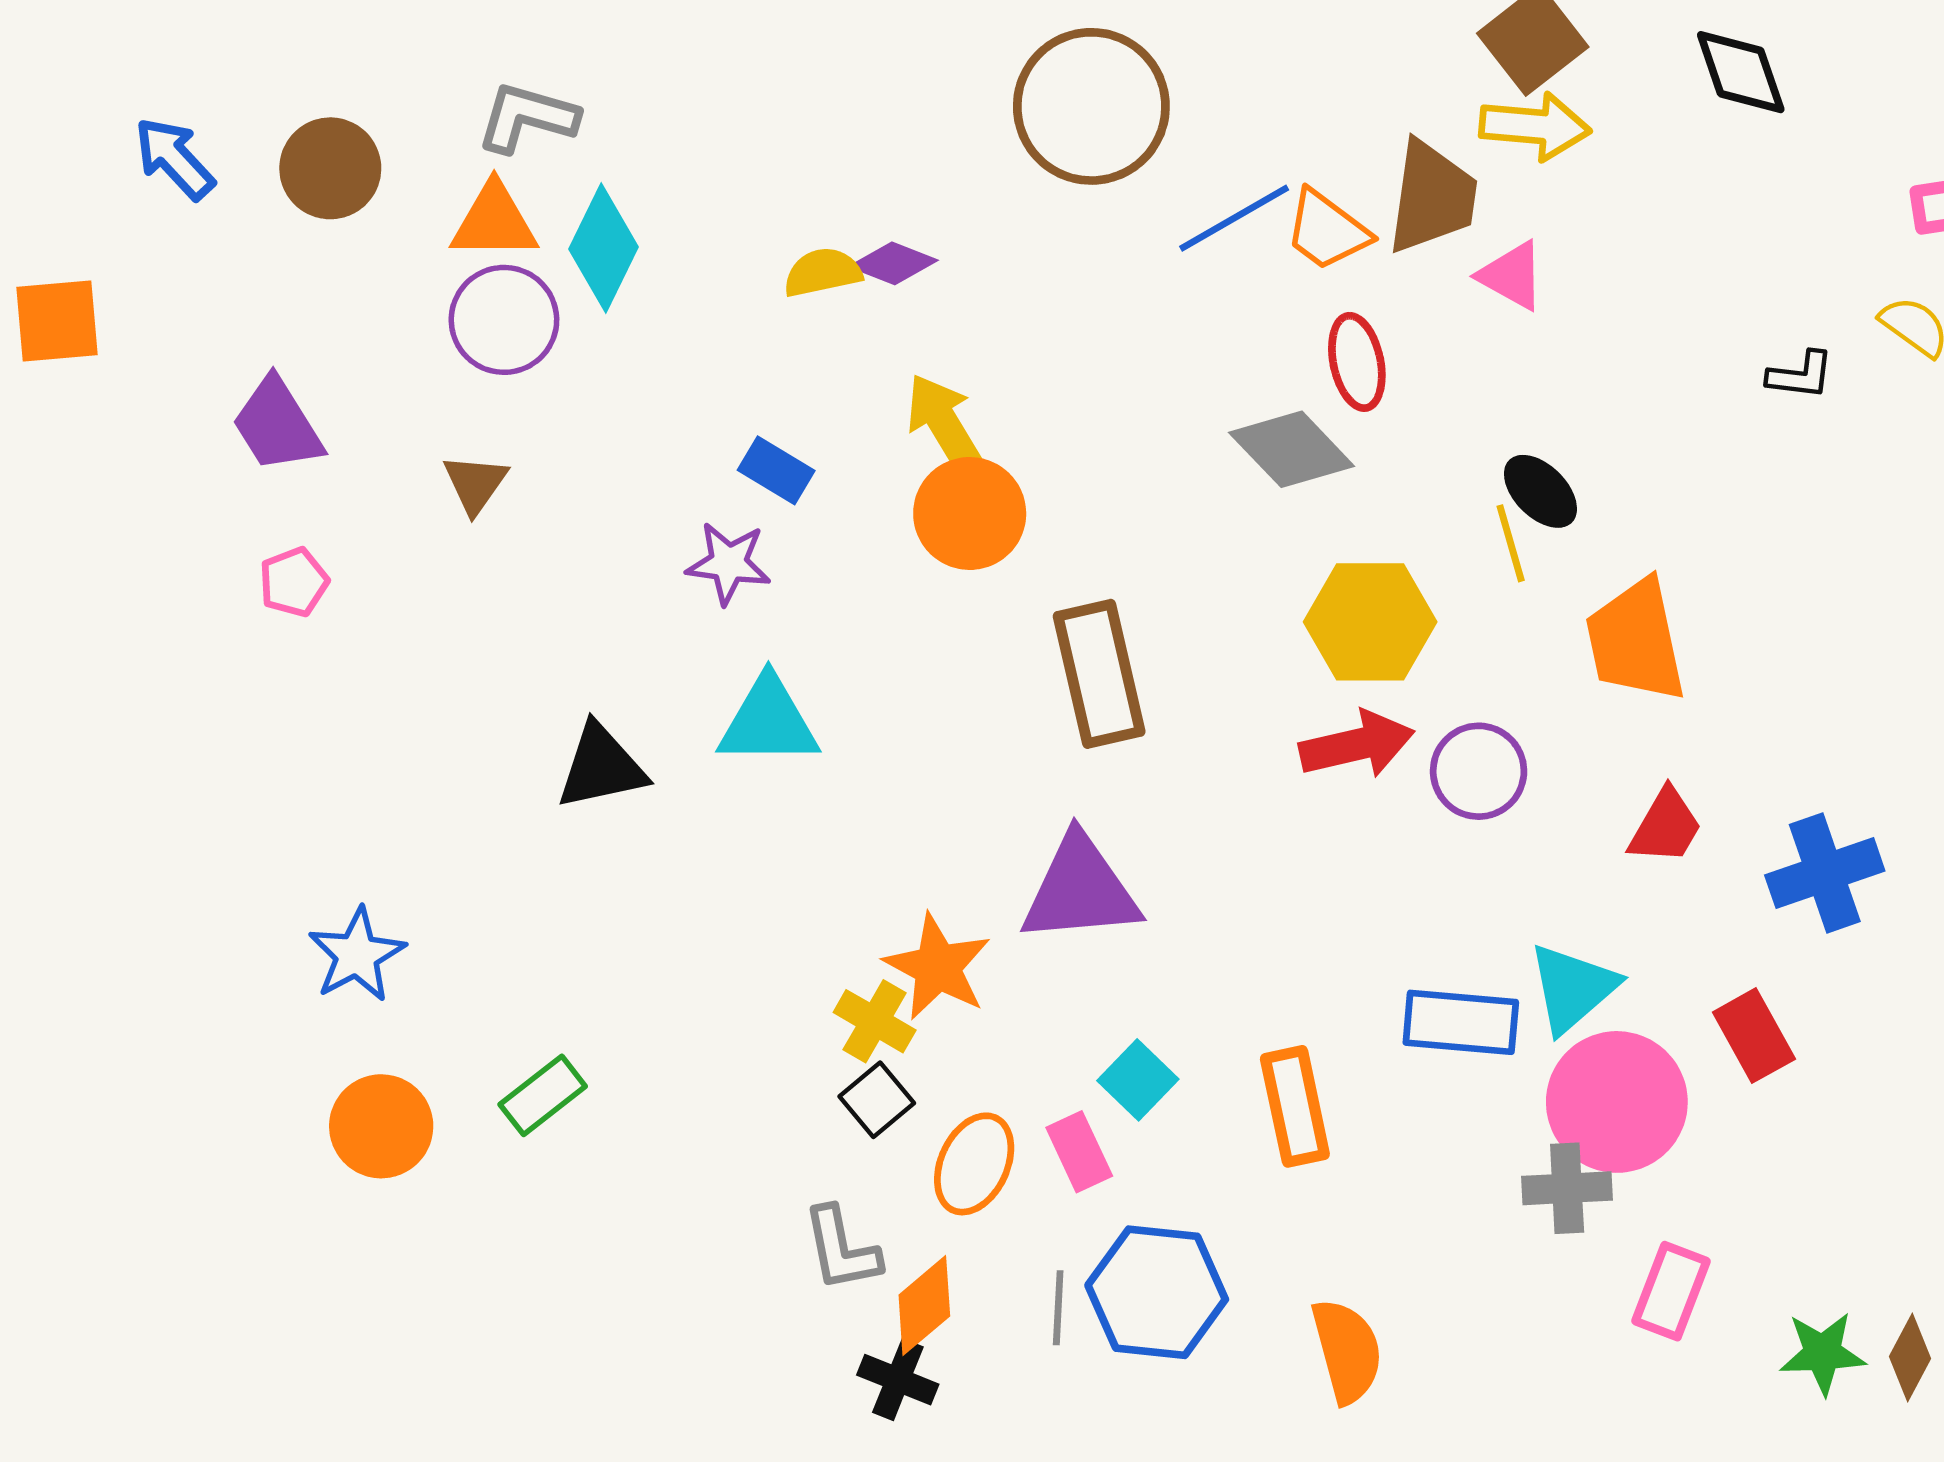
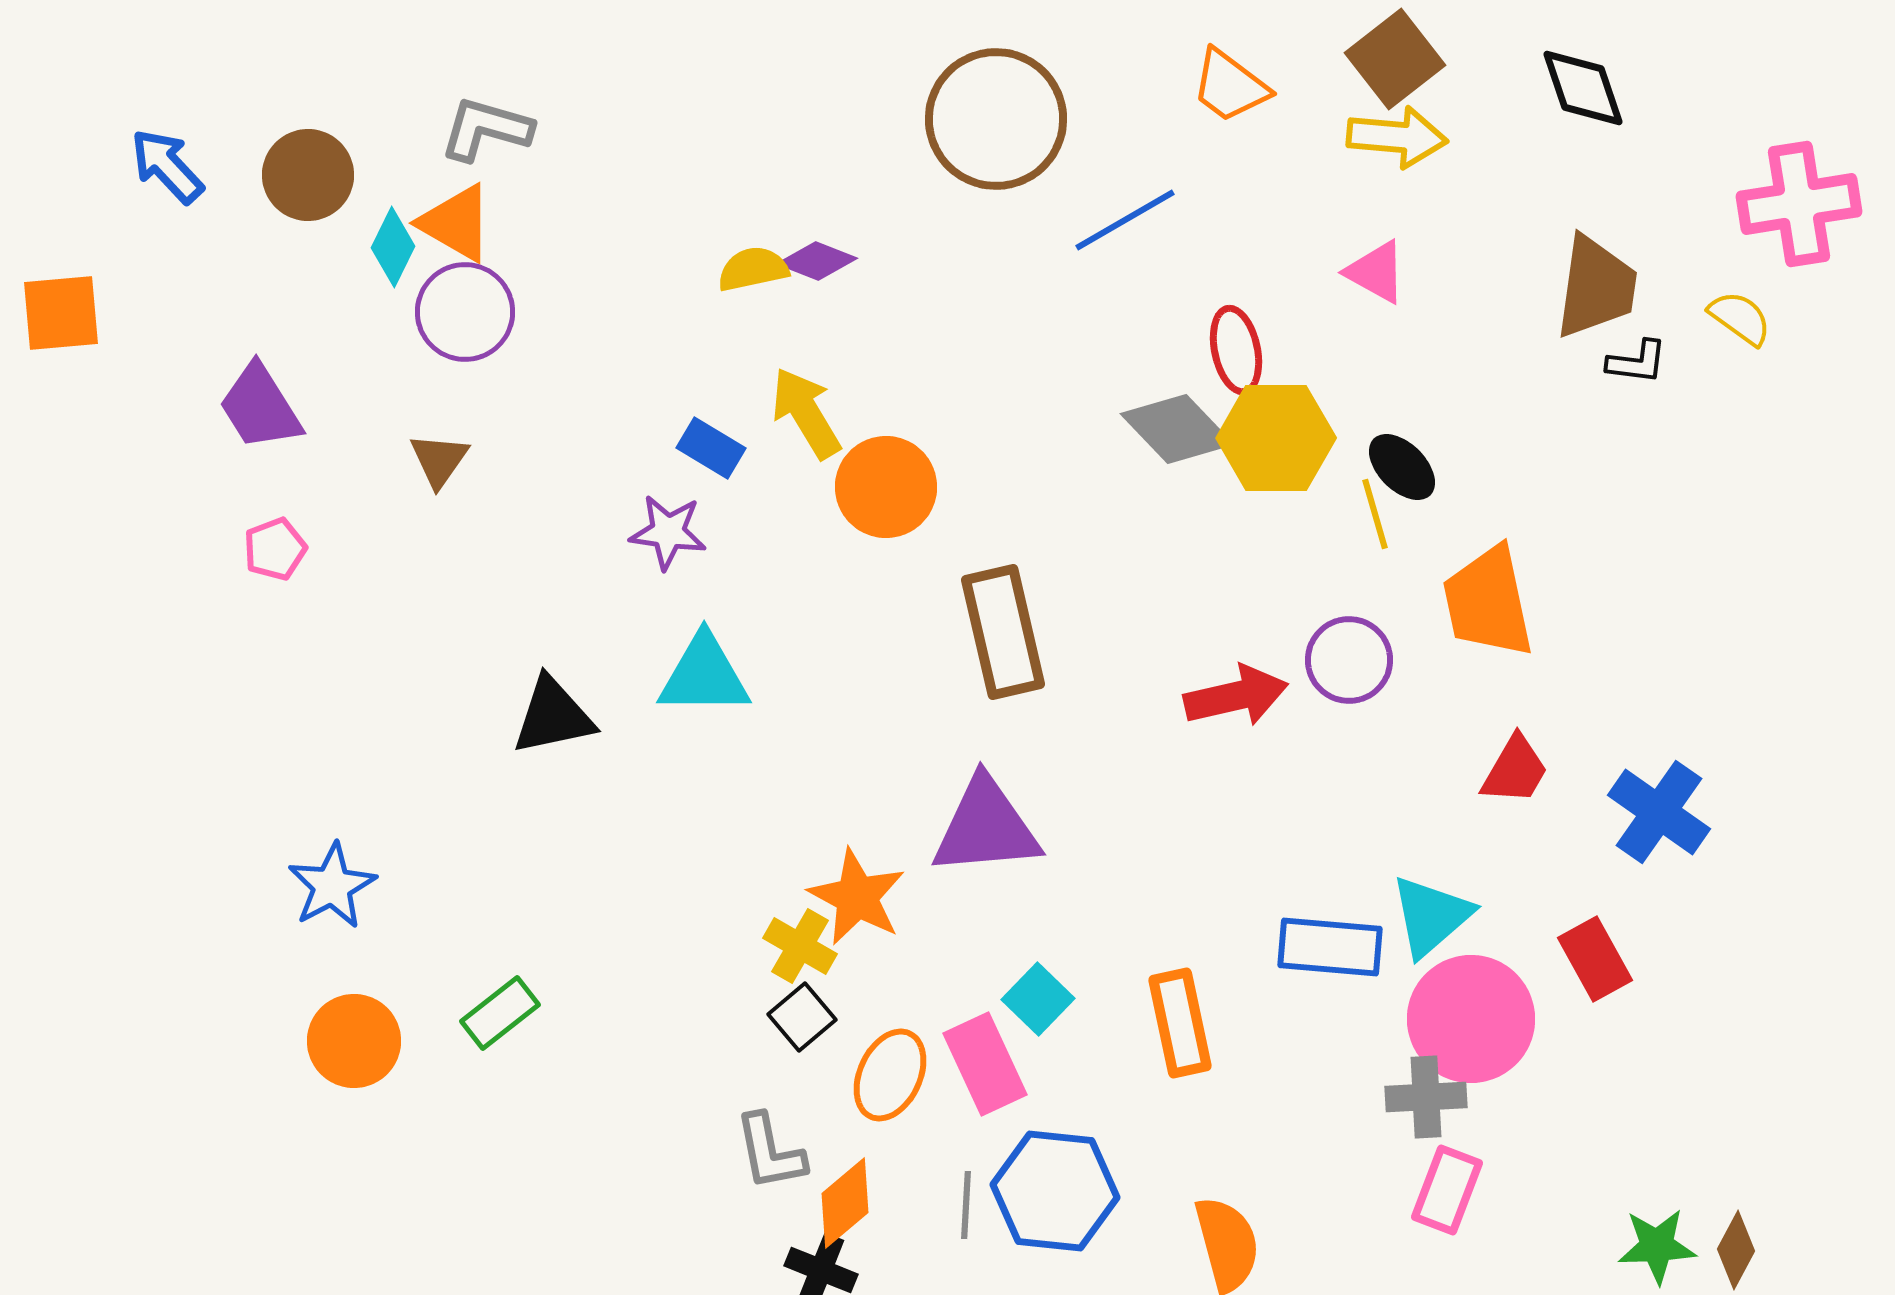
brown trapezoid: (1432, 197) -> (1596, 287), moved
orange triangle: (494, 221) -> (456, 223), turned 30
orange trapezoid: (1327, 230) -> (1230, 86), moved
cyan diamond: (604, 248) -> (393, 247), moved, size x0.7
yellow arrow: (944, 424) -> (806, 413), moved
yellow hexagon: (1370, 622) -> (1276, 438), moved
purple circle: (1479, 771) -> (1349, 660), moved
blue cross: (1825, 873) -> (1659, 812), turned -36
pink rectangle: (1079, 1152) -> (985, 1064), size x1.4
pink rectangle: (1671, 1291) -> (1447, 1190), moved

